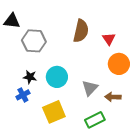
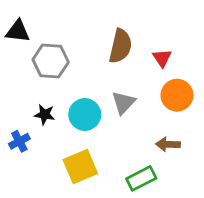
gray triangle: (90, 88) -> (123, 103), moved
blue cross: (23, 95) -> (19, 141), moved

